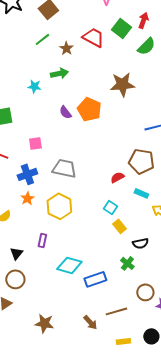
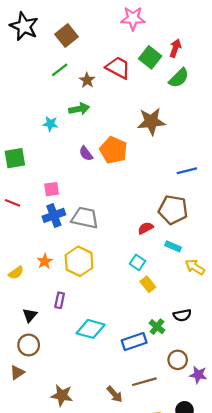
blue cross: (27, 174) -> (54, 215), moved
orange star: (27, 198) -> (45, 261), moved
black semicircle: (140, 243) -> (182, 315), moved
blue rectangle: (95, 279) -> (134, 342), moved

